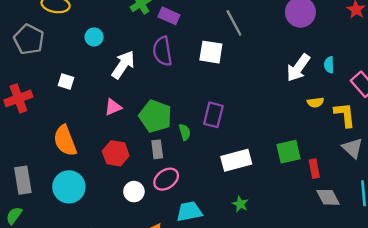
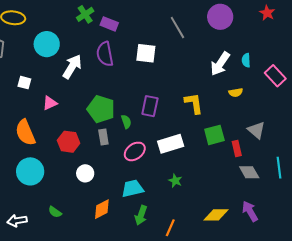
gray line: (234, 23) -> (177, 28), moved
cyan circle: (94, 37) -> (47, 44), size x1.6
pink triangle: (113, 107) -> (50, 103), moved
yellow L-shape: (345, 115) -> (194, 103), moved
gray triangle: (352, 148) -> (256, 130), moved
pink ellipse: (166, 179) -> (135, 151), moved

